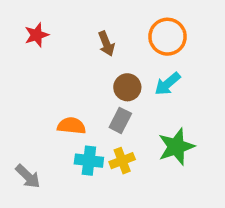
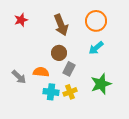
brown arrow: (106, 44) -> (61, 25), size x1.5
brown circle: (127, 87) -> (59, 53), moved
gray arrow: (28, 176) -> (19, 77), moved

